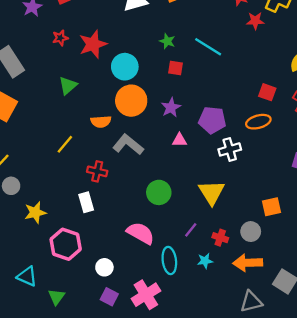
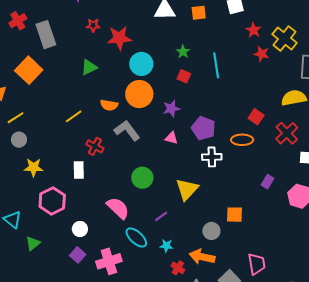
cyan line: (208, 47) -> (216, 65), turned 35
red cross: (220, 238) -> (178, 268), moved
cyan ellipse: (169, 260) -> (136, 238), turned -55

